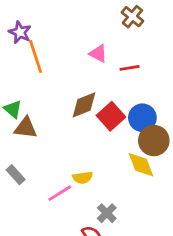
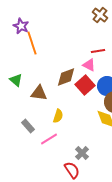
pink triangle: (98, 54) -> (89, 65), moved
brown triangle: (26, 128) -> (39, 93), moved
gray rectangle: (16, 175) -> (28, 126), moved
yellow semicircle: (83, 178) -> (58, 116), moved, turned -64

